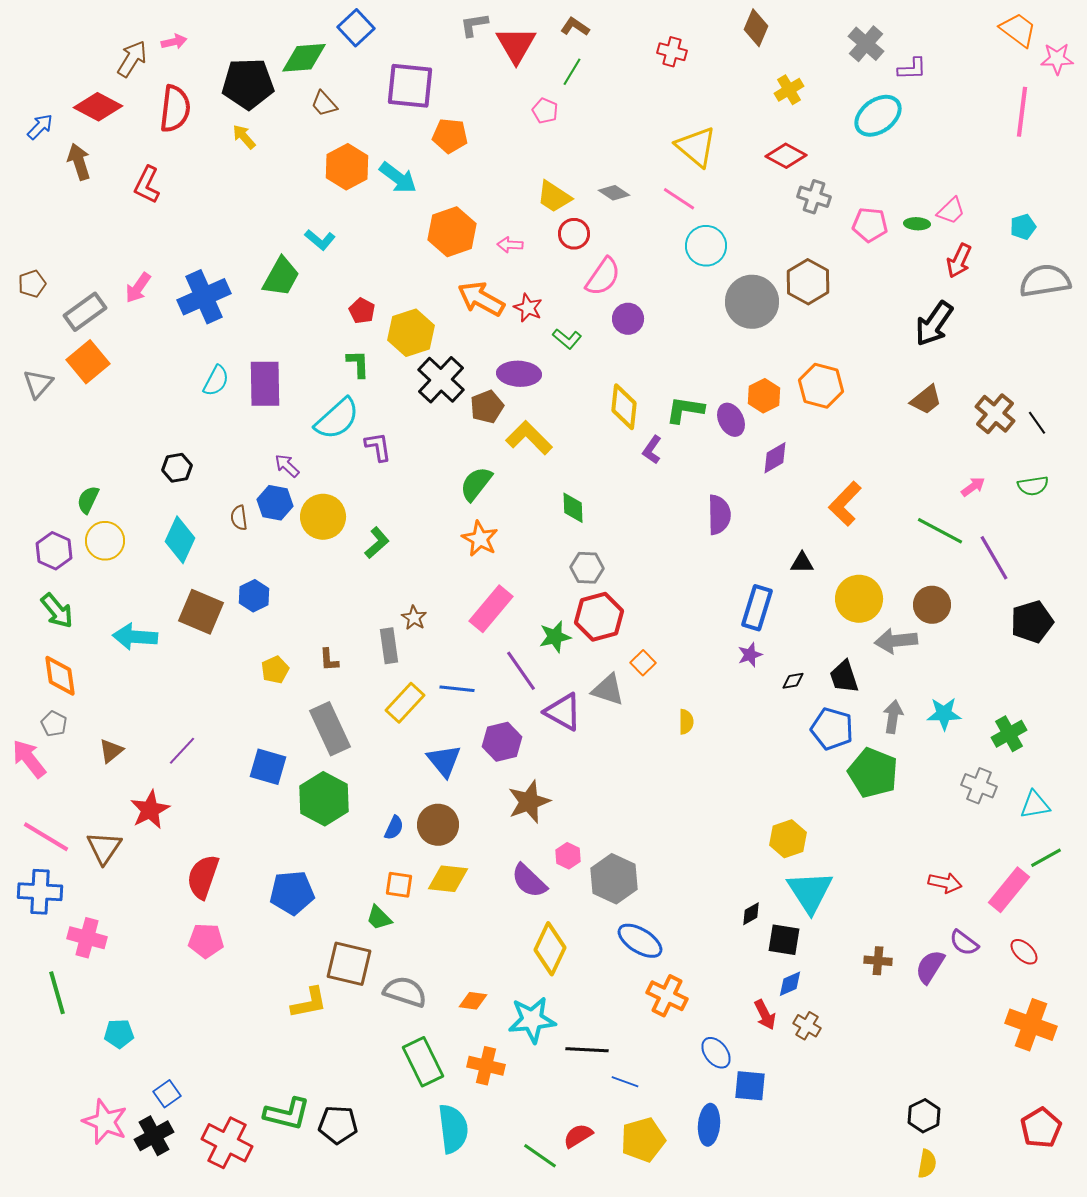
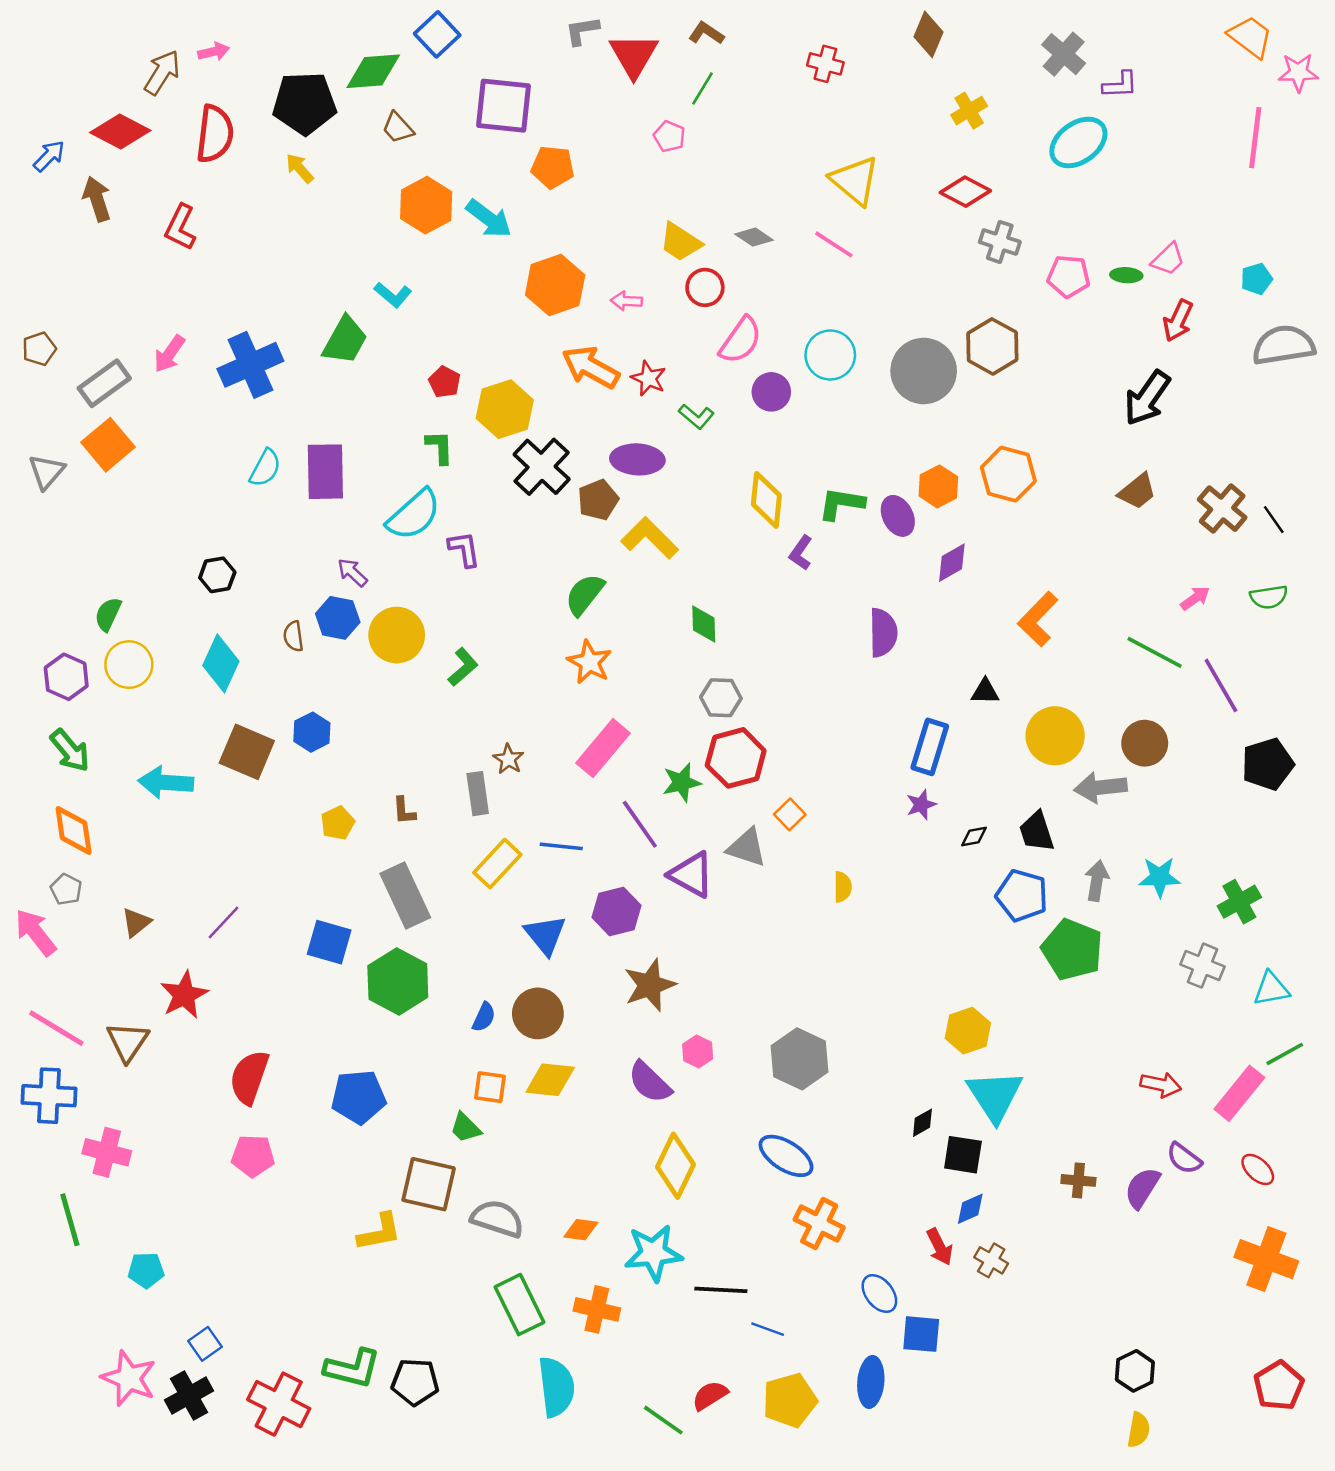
cyan circle: (706, 246) -> (830, 355), moved
gray hexagon: (614, 879) -> (800, 1059), moved

